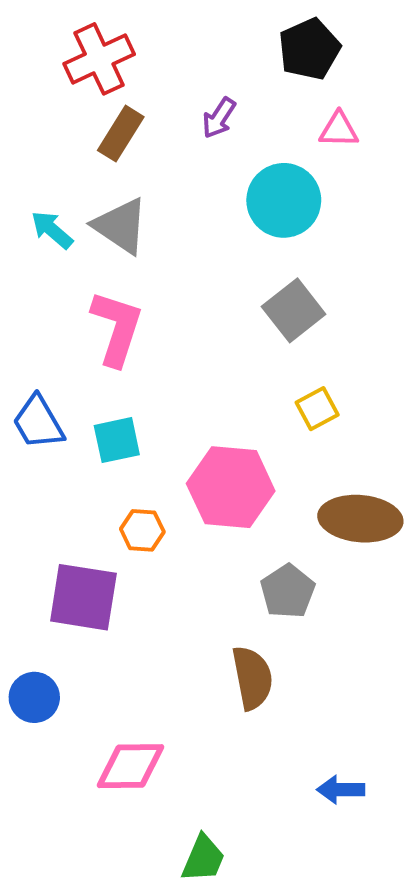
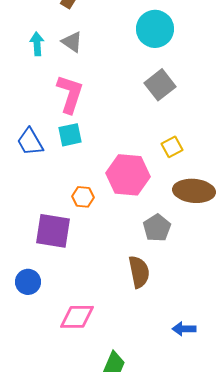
gray triangle: (121, 226) -> (72, 42), size x0.7
cyan arrow: (52, 230) -> (37, 44), turned 45
yellow square: (317, 409) -> (172, 147), moved
cyan square: (117, 440) -> (70, 135), moved

